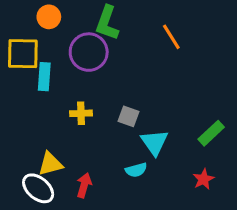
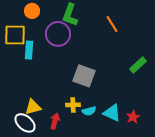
yellow cross: (81, 113) -> (73, 105), moved
gray square: (128, 116) -> (84, 76), size x1.6
green rectangle: (211, 133) -> (138, 65), moved
cyan triangle: (154, 142) -> (112, 113), moved, turned -30

